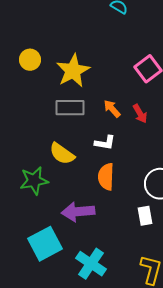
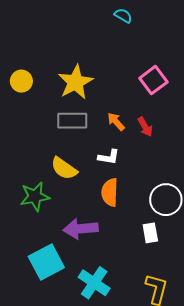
yellow circle: (30, 60) -> (21, 81), moved

